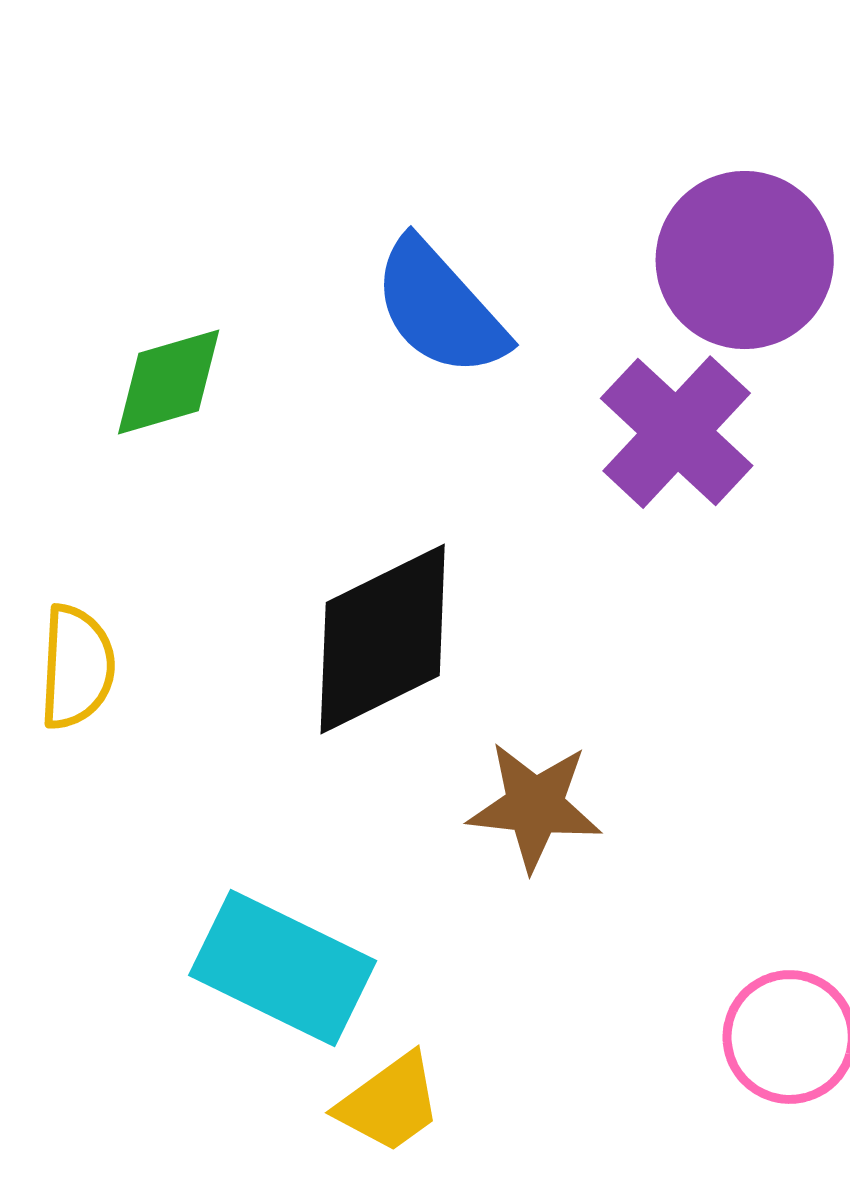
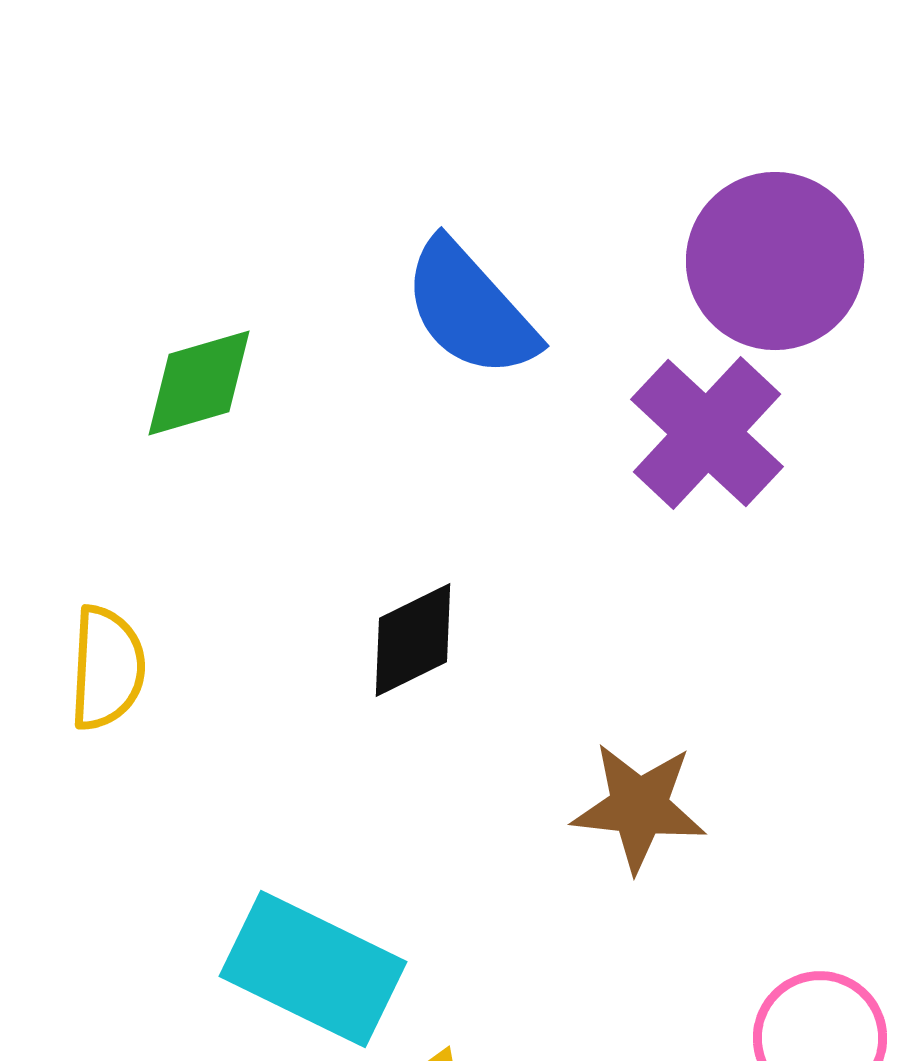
black diamond: (383, 639) -> (413, 640), size x0.6
brown star: (535, 806) -> (639, 807), moved

